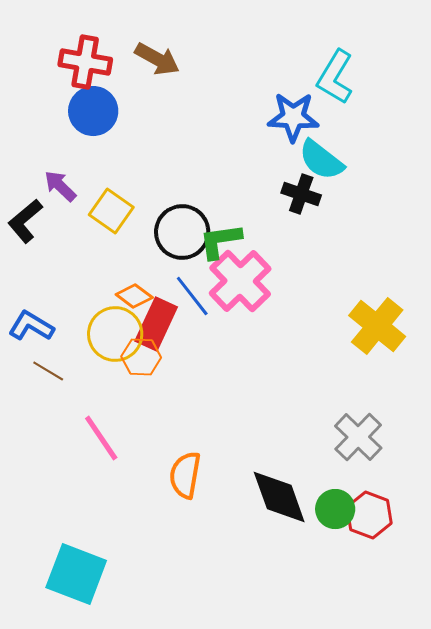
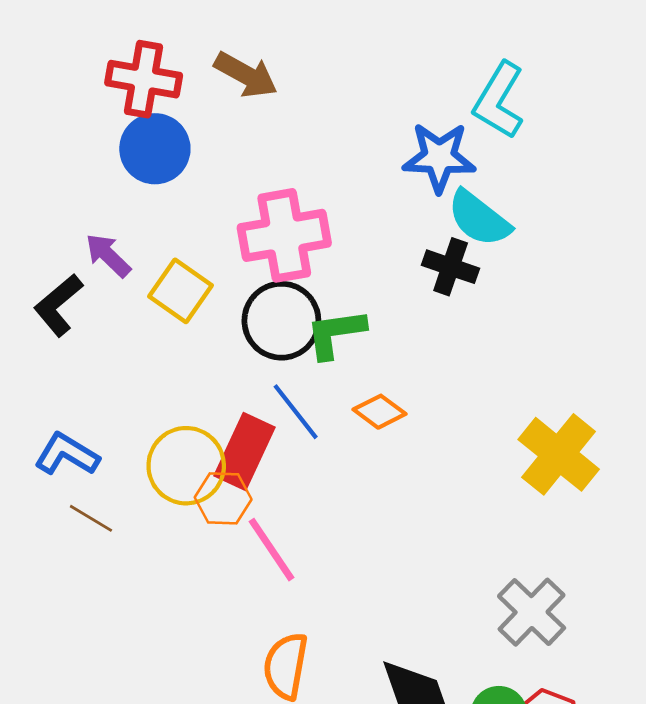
pink cross: (240, 281) -> (284, 235), moved, turned 34
orange diamond: (134, 296) -> (379, 412), moved
pink line: (101, 438) -> (271, 550), moved

